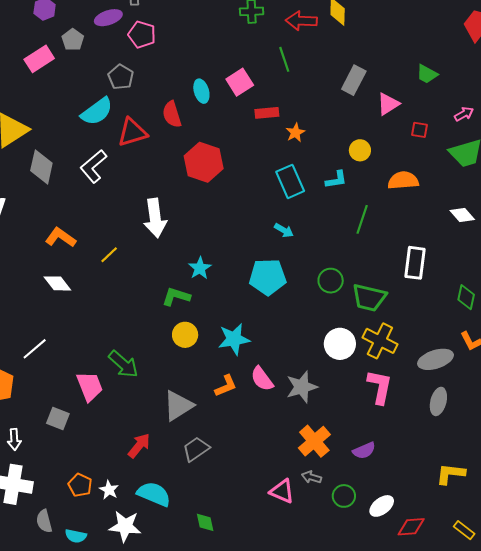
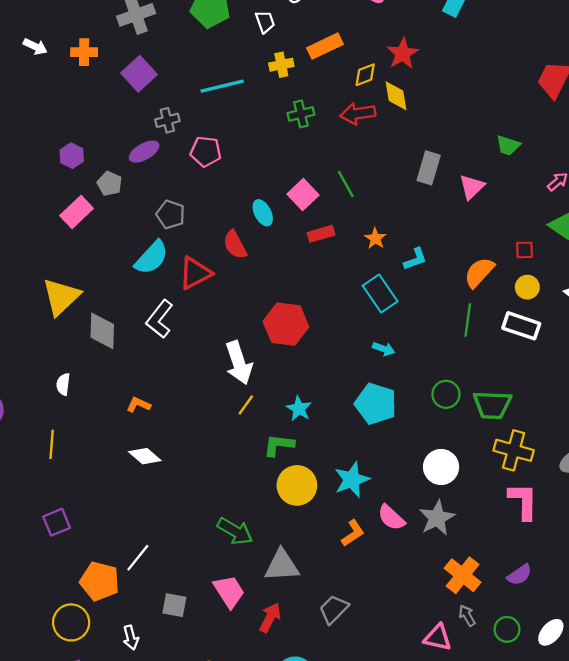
pink pentagon: (142, 35) -> (206, 152), moved
green line: (284, 59) -> (346, 184), moved
red rectangle: (267, 113) -> (321, 234), moved
red square: (420, 130) -> (525, 250), moved
yellow circle: (360, 150) -> (527, 287), moved
red hexagon: (204, 162) -> (286, 324), moved
cyan L-shape: (336, 180) -> (415, 259), moved
orange semicircle: (403, 180) -> (479, 272), moved, turned -32
orange L-shape: (61, 237) -> (139, 405), size x0.7
yellow line: (109, 255) -> (246, 405), moved
white rectangle: (415, 263) -> (521, 326), moved, turned -68
cyan pentagon: (268, 277) -> (376, 404), turned 30
yellow circle: (185, 335) -> (297, 485), size x1.4
white circle: (340, 344) -> (441, 467), moved
white line: (35, 349) -> (138, 558), moved
pink trapezoid: (90, 386) -> (229, 591), moved
gray triangle: (178, 406) -> (282, 566), moved, turned 40
gray arrow: (311, 477) -> (467, 616), turned 54

